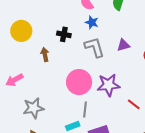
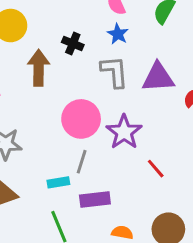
purple triangle: (123, 45) -> (158, 77), size x1.6
brown arrow: (45, 55) -> (39, 68), size x1.6
purple star: (109, 85) -> (124, 132), turned 30

